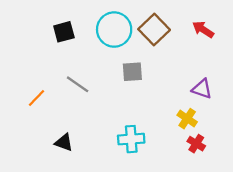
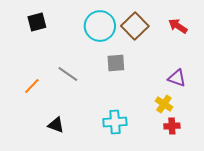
black square: (64, 32) -> (37, 22), moved
red cross: (196, 144) -> (172, 126), turned -35

